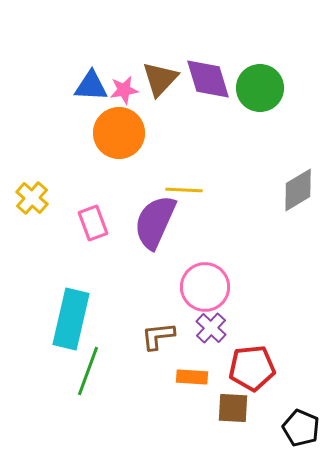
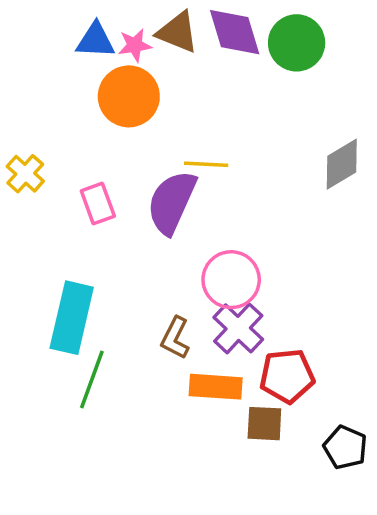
brown triangle: (160, 79) -> (178, 32), turned -51
purple cross: (211, 328) -> (238, 328), size x1.4
brown L-shape: (158, 336) -> (175, 338), turned -57
orange rectangle: (192, 377) -> (216, 387), size x1.4

